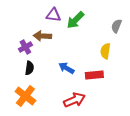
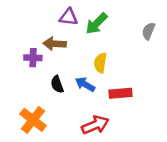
purple cross: (25, 47) -> (33, 58), turned 32
yellow semicircle: (105, 51) -> (100, 63), moved
black semicircle: (29, 68) -> (57, 84), moved, turned 152

